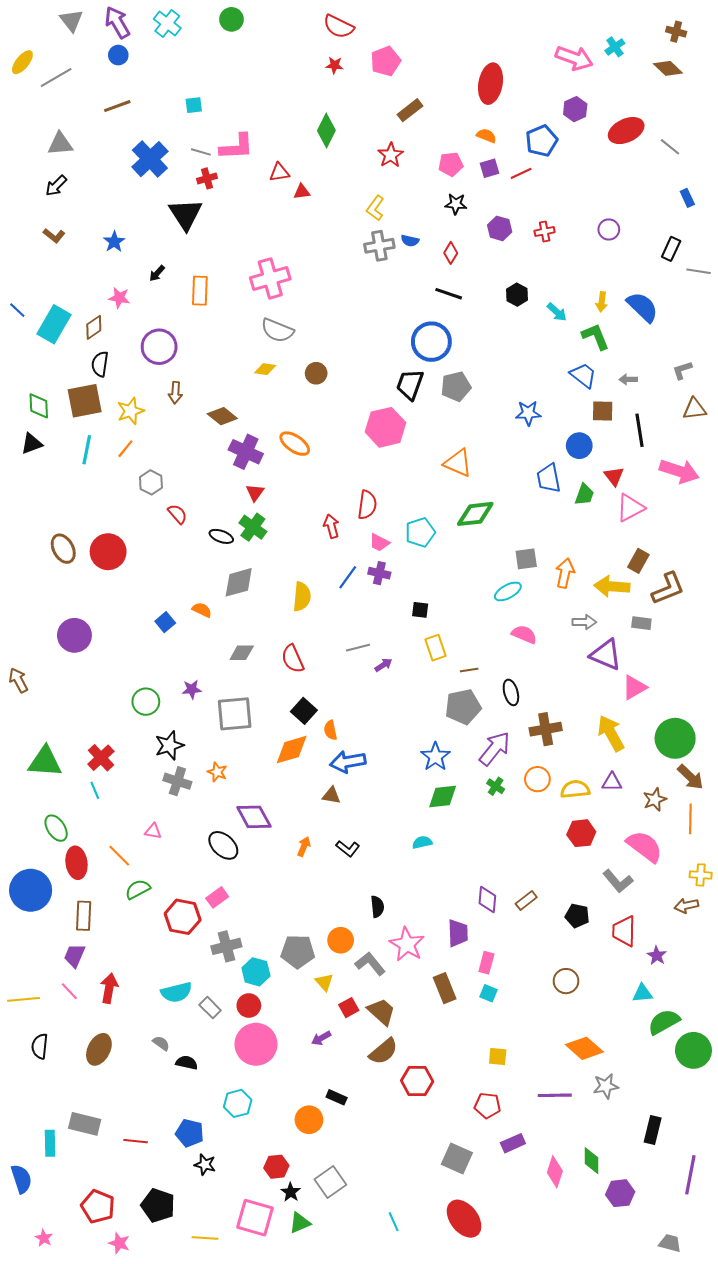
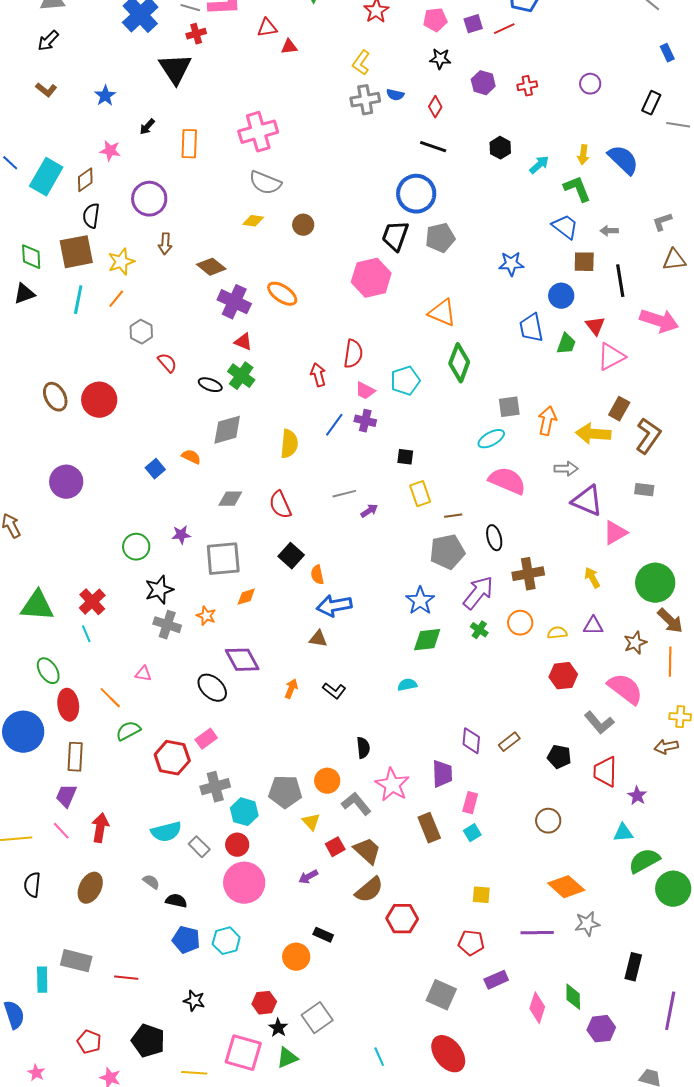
cyan arrow: (557, 312) -> (539, 165), turned -85
red triangle: (255, 493) -> (243, 342), turned -42
green diamond: (475, 514) -> (459, 363), turned -63
brown L-shape: (668, 588) -> (648, 436), turned -33
gray rectangle: (641, 623) -> (644, 490), moved
pink semicircle: (524, 634) -> (507, 481), size x1.5
yellow arrow: (611, 733) -> (592, 578), size x0.6
orange diamond: (292, 750) -> (246, 597), moved, size x0.6
yellow semicircle: (575, 789) -> (557, 633), size x0.7
cyan square: (488, 993) -> (472, 833), turned 36
blue pentagon: (190, 1133) -> (186, 940), moved
red pentagon: (98, 1206) -> (89, 1042), size x0.7

